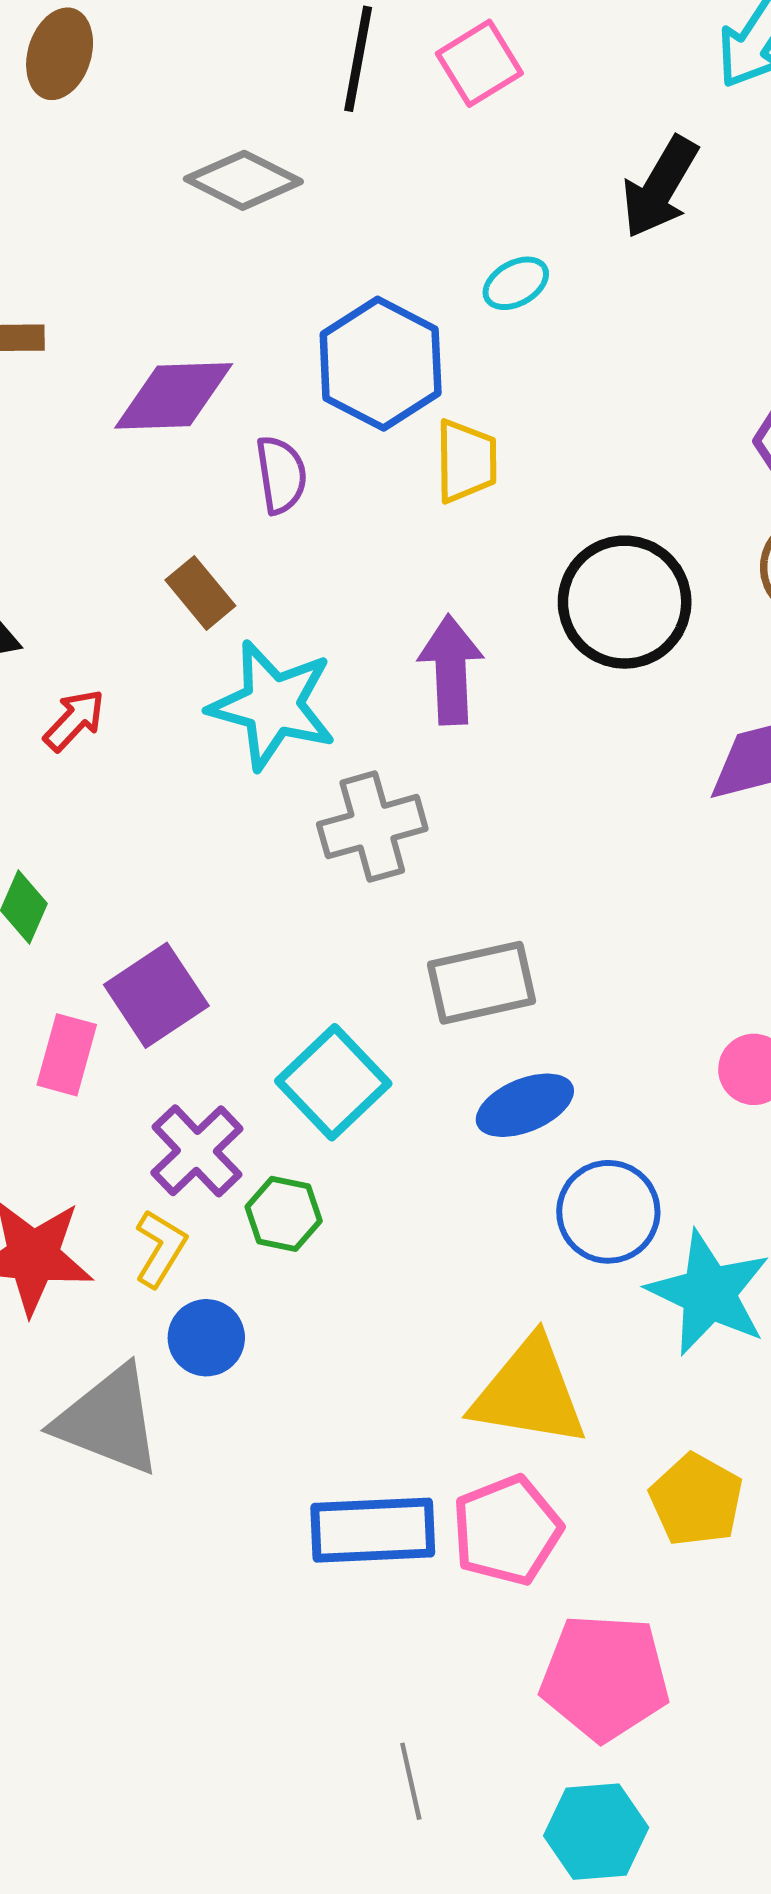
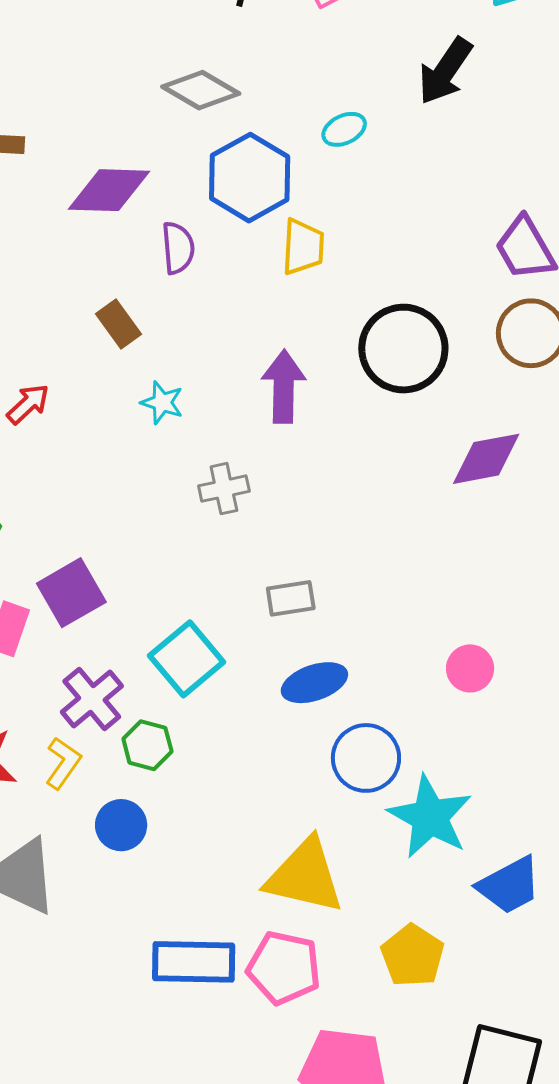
gray diamond: (243, 180) -> (201, 90), moved
cyan star: (272, 705) -> (162, 403), size x0.5
gray cross: (372, 827) -> (224, 489), size x0.7
gray rectangle: (482, 983) -> (291, 598), size x0.7
blue circle: (206, 1338) -> (121, 825), moved
pink pentagon: (507, 1530) -> (284, 968), turned 30

